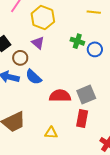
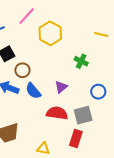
purple triangle: (38, 43) -> (61, 87), moved, turned 32
blue circle: (95, 49) -> (98, 92), moved

